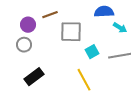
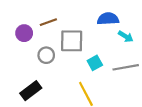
gray circle: (24, 45) -> (46, 55), moved

